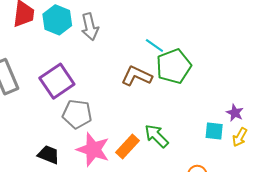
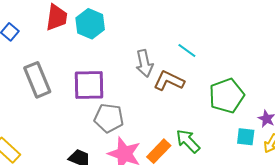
gray arrow: (90, 27) -> (144, 63), moved
green pentagon: (174, 66) -> (227, 96), moved
purple square: (57, 81) -> (89, 85), turned 32

